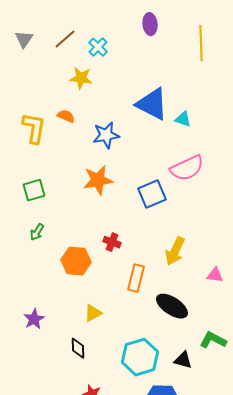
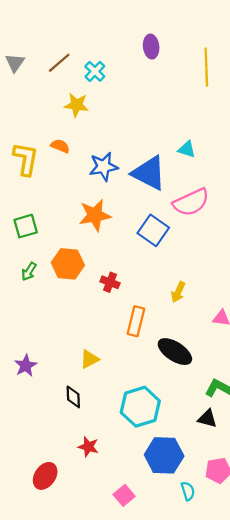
blue triangle: (152, 104) -> (149, 173), moved
blue square: (152, 194) -> (153, 230), turned -32
yellow arrow: (175, 251) -> (178, 292), size x0.7
orange hexagon: (76, 261) -> (68, 264), moved
black triangle: (183, 360) -> (207, 419), moved

